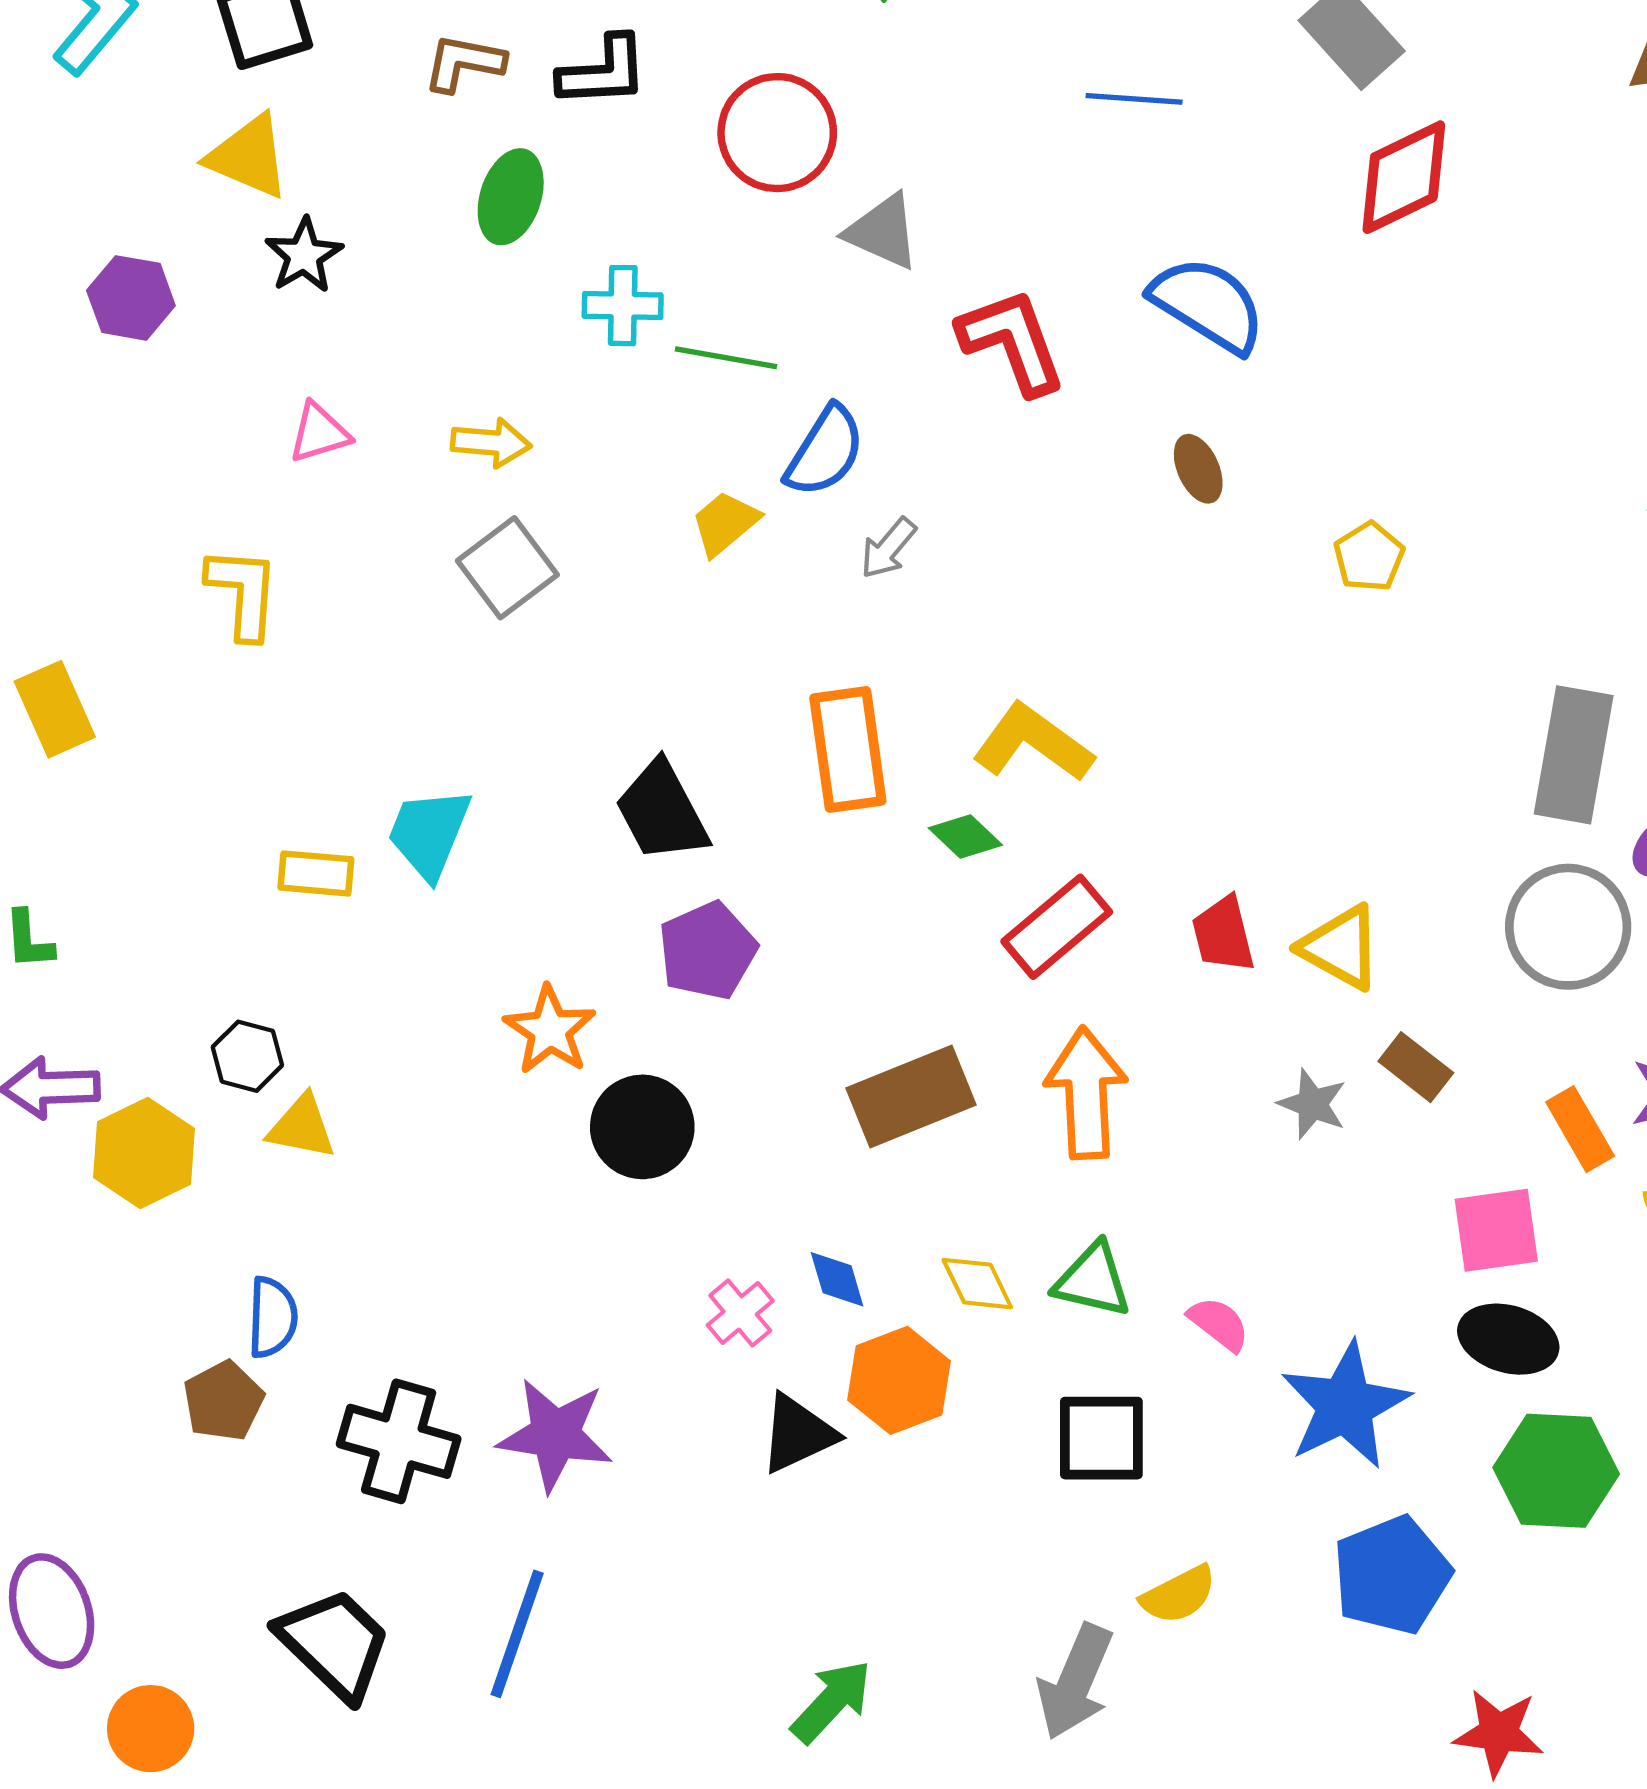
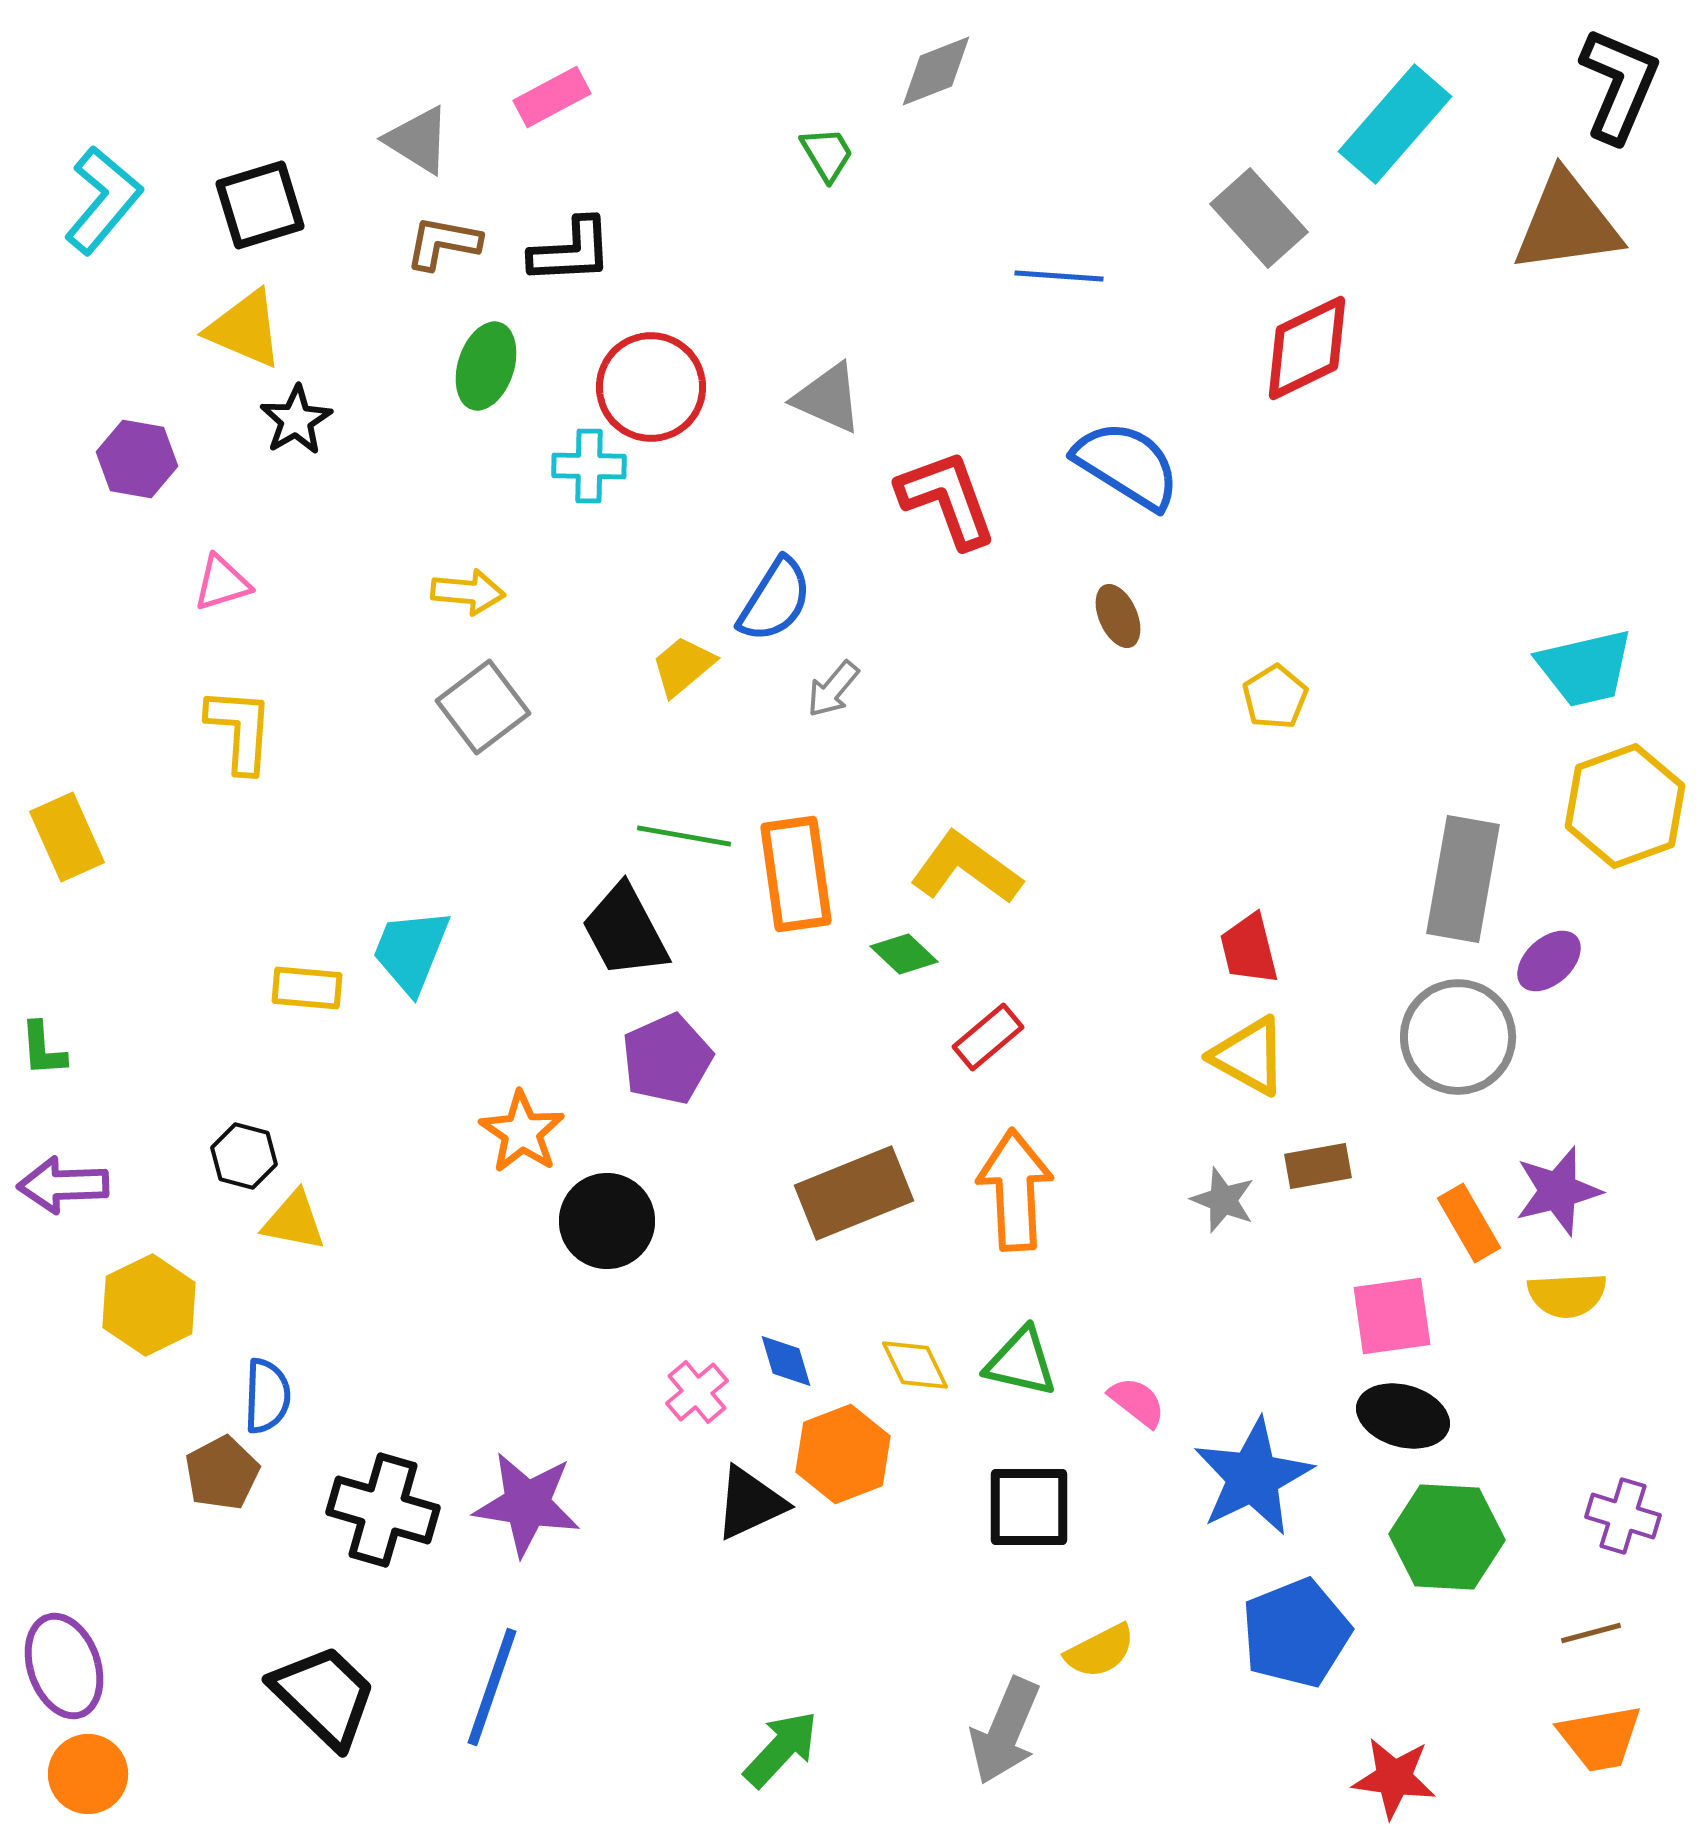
red circle: (777, 133) -> (651, 387), moved
green line: (726, 358) -> (684, 836), moved
pink triangle: (319, 433) -> (222, 583), moved
red rectangle: (1057, 927) -> (988, 1037), size x0.7
red trapezoid: (1223, 934) -> (1249, 949), moved
brown rectangle: (1416, 1067) -> (1318, 1166), turned -48
yellow hexagon: (144, 1153) -> (149, 1305), moved
orange circle: (151, 1729) -> (88, 1774), moved

